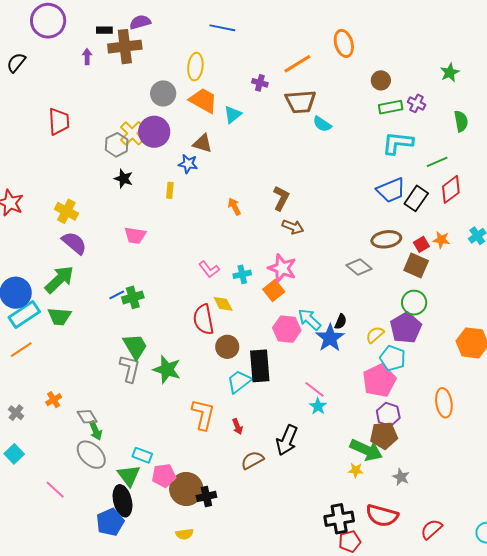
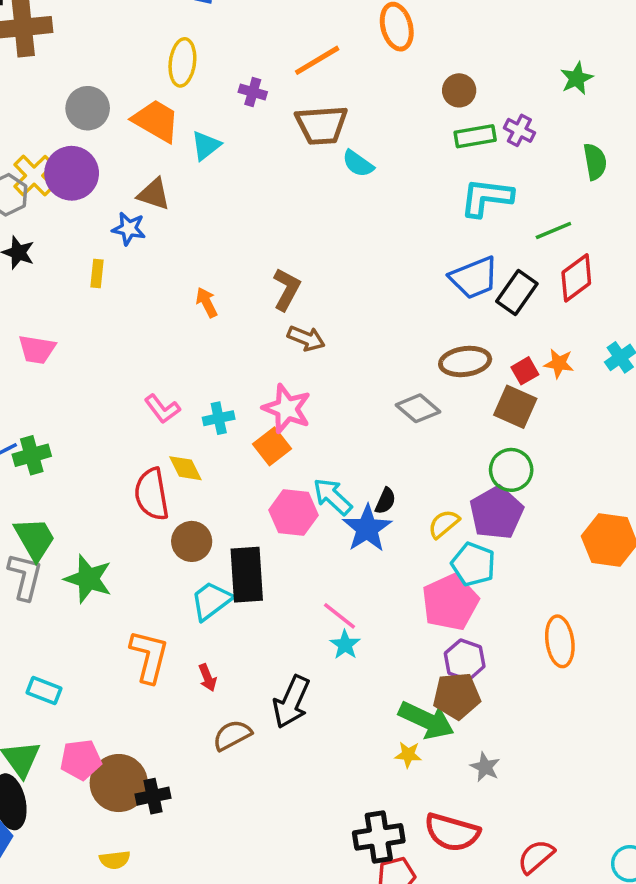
yellow ellipse: (195, 67) -> (182, 62), moved
cyan rectangle: (142, 455) -> (44, 690), moved

